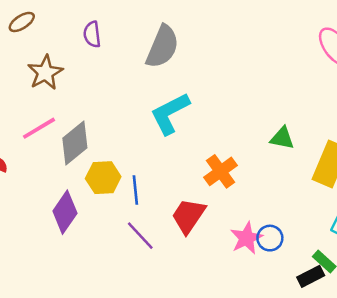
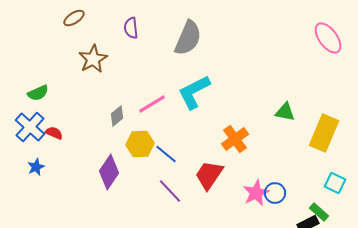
pink line: (39, 128) -> (152, 104), moved
gray diamond: (75, 143) -> (117, 116), size x0.6
blue line: (135, 190) -> (166, 154), turned -45

